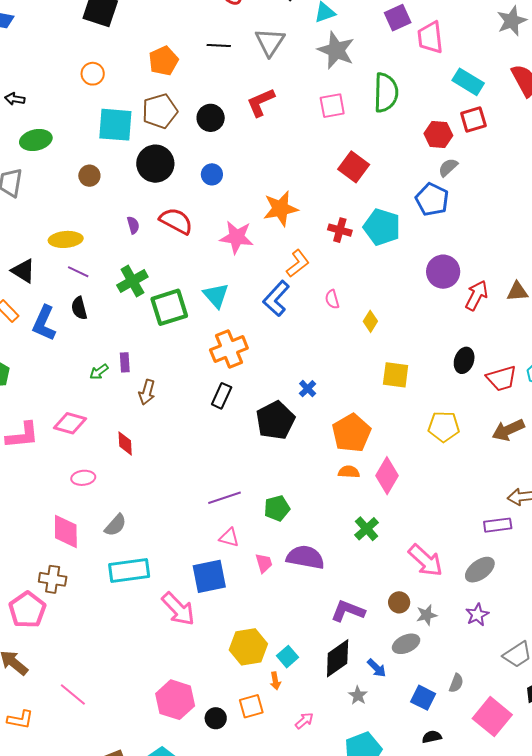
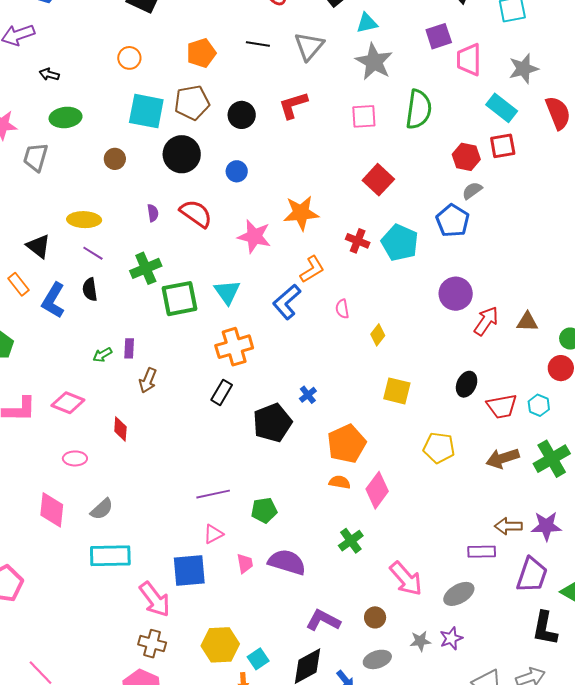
gray star: (512, 21) -> (524, 69), moved
pink triangle: (229, 538) -> (213, 534), turned -50
brown cross: (53, 579) -> (152, 644), moved
gray star: (427, 615) -> (420, 641), moved

